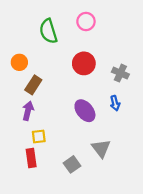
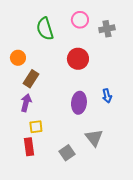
gray cross: (120, 73) -> (107, 29), moved, turned -35
purple ellipse: (85, 111) -> (79, 103), turned 45

